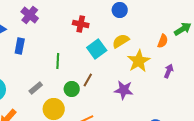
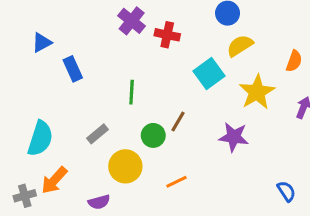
purple cross: (30, 15) -> (132, 21), moved
yellow semicircle: (121, 41) -> (240, 46), moved
blue rectangle: (20, 46) -> (73, 69), turned -35
cyan square: (97, 49) -> (209, 73), moved

